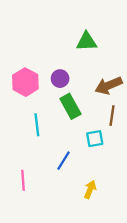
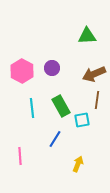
green triangle: (87, 42) -> (87, 36), moved
green rectangle: (70, 106) -> (61, 106), moved

